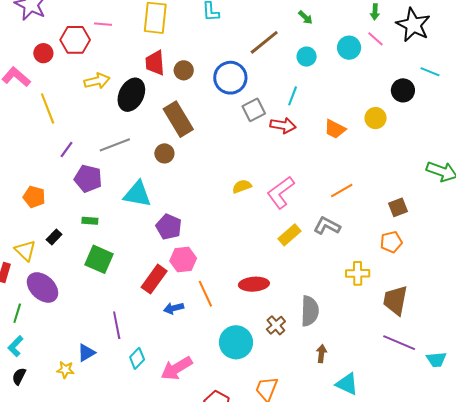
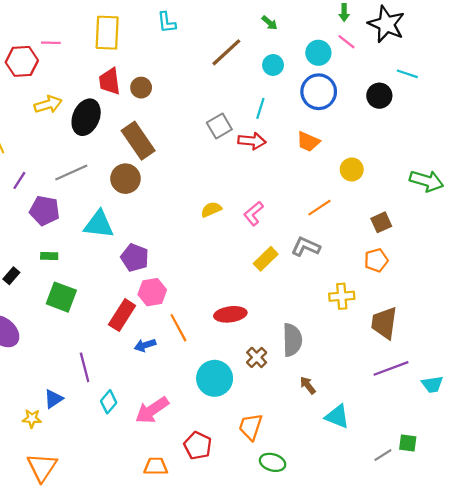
blue circle: (230, 78) -> (319, 92), moved
yellow circle: (376, 118) -> (352, 169), moved
brown circle: (164, 153) -> (125, 179), size x1.4
pink L-shape: (281, 192) -> (253, 213), size x0.7
purple line: (399, 343) -> (391, 368), turned -40
brown arrow: (322, 354) -> (308, 385), turned -42

